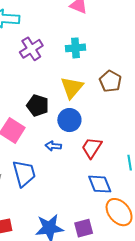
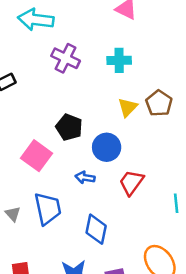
purple cross: (31, 49) -> (66, 58), turned -35
yellow triangle: (72, 88) -> (128, 107), moved, size x0.7
blue diamond: (100, 184) -> (96, 229), moved, turned 30

